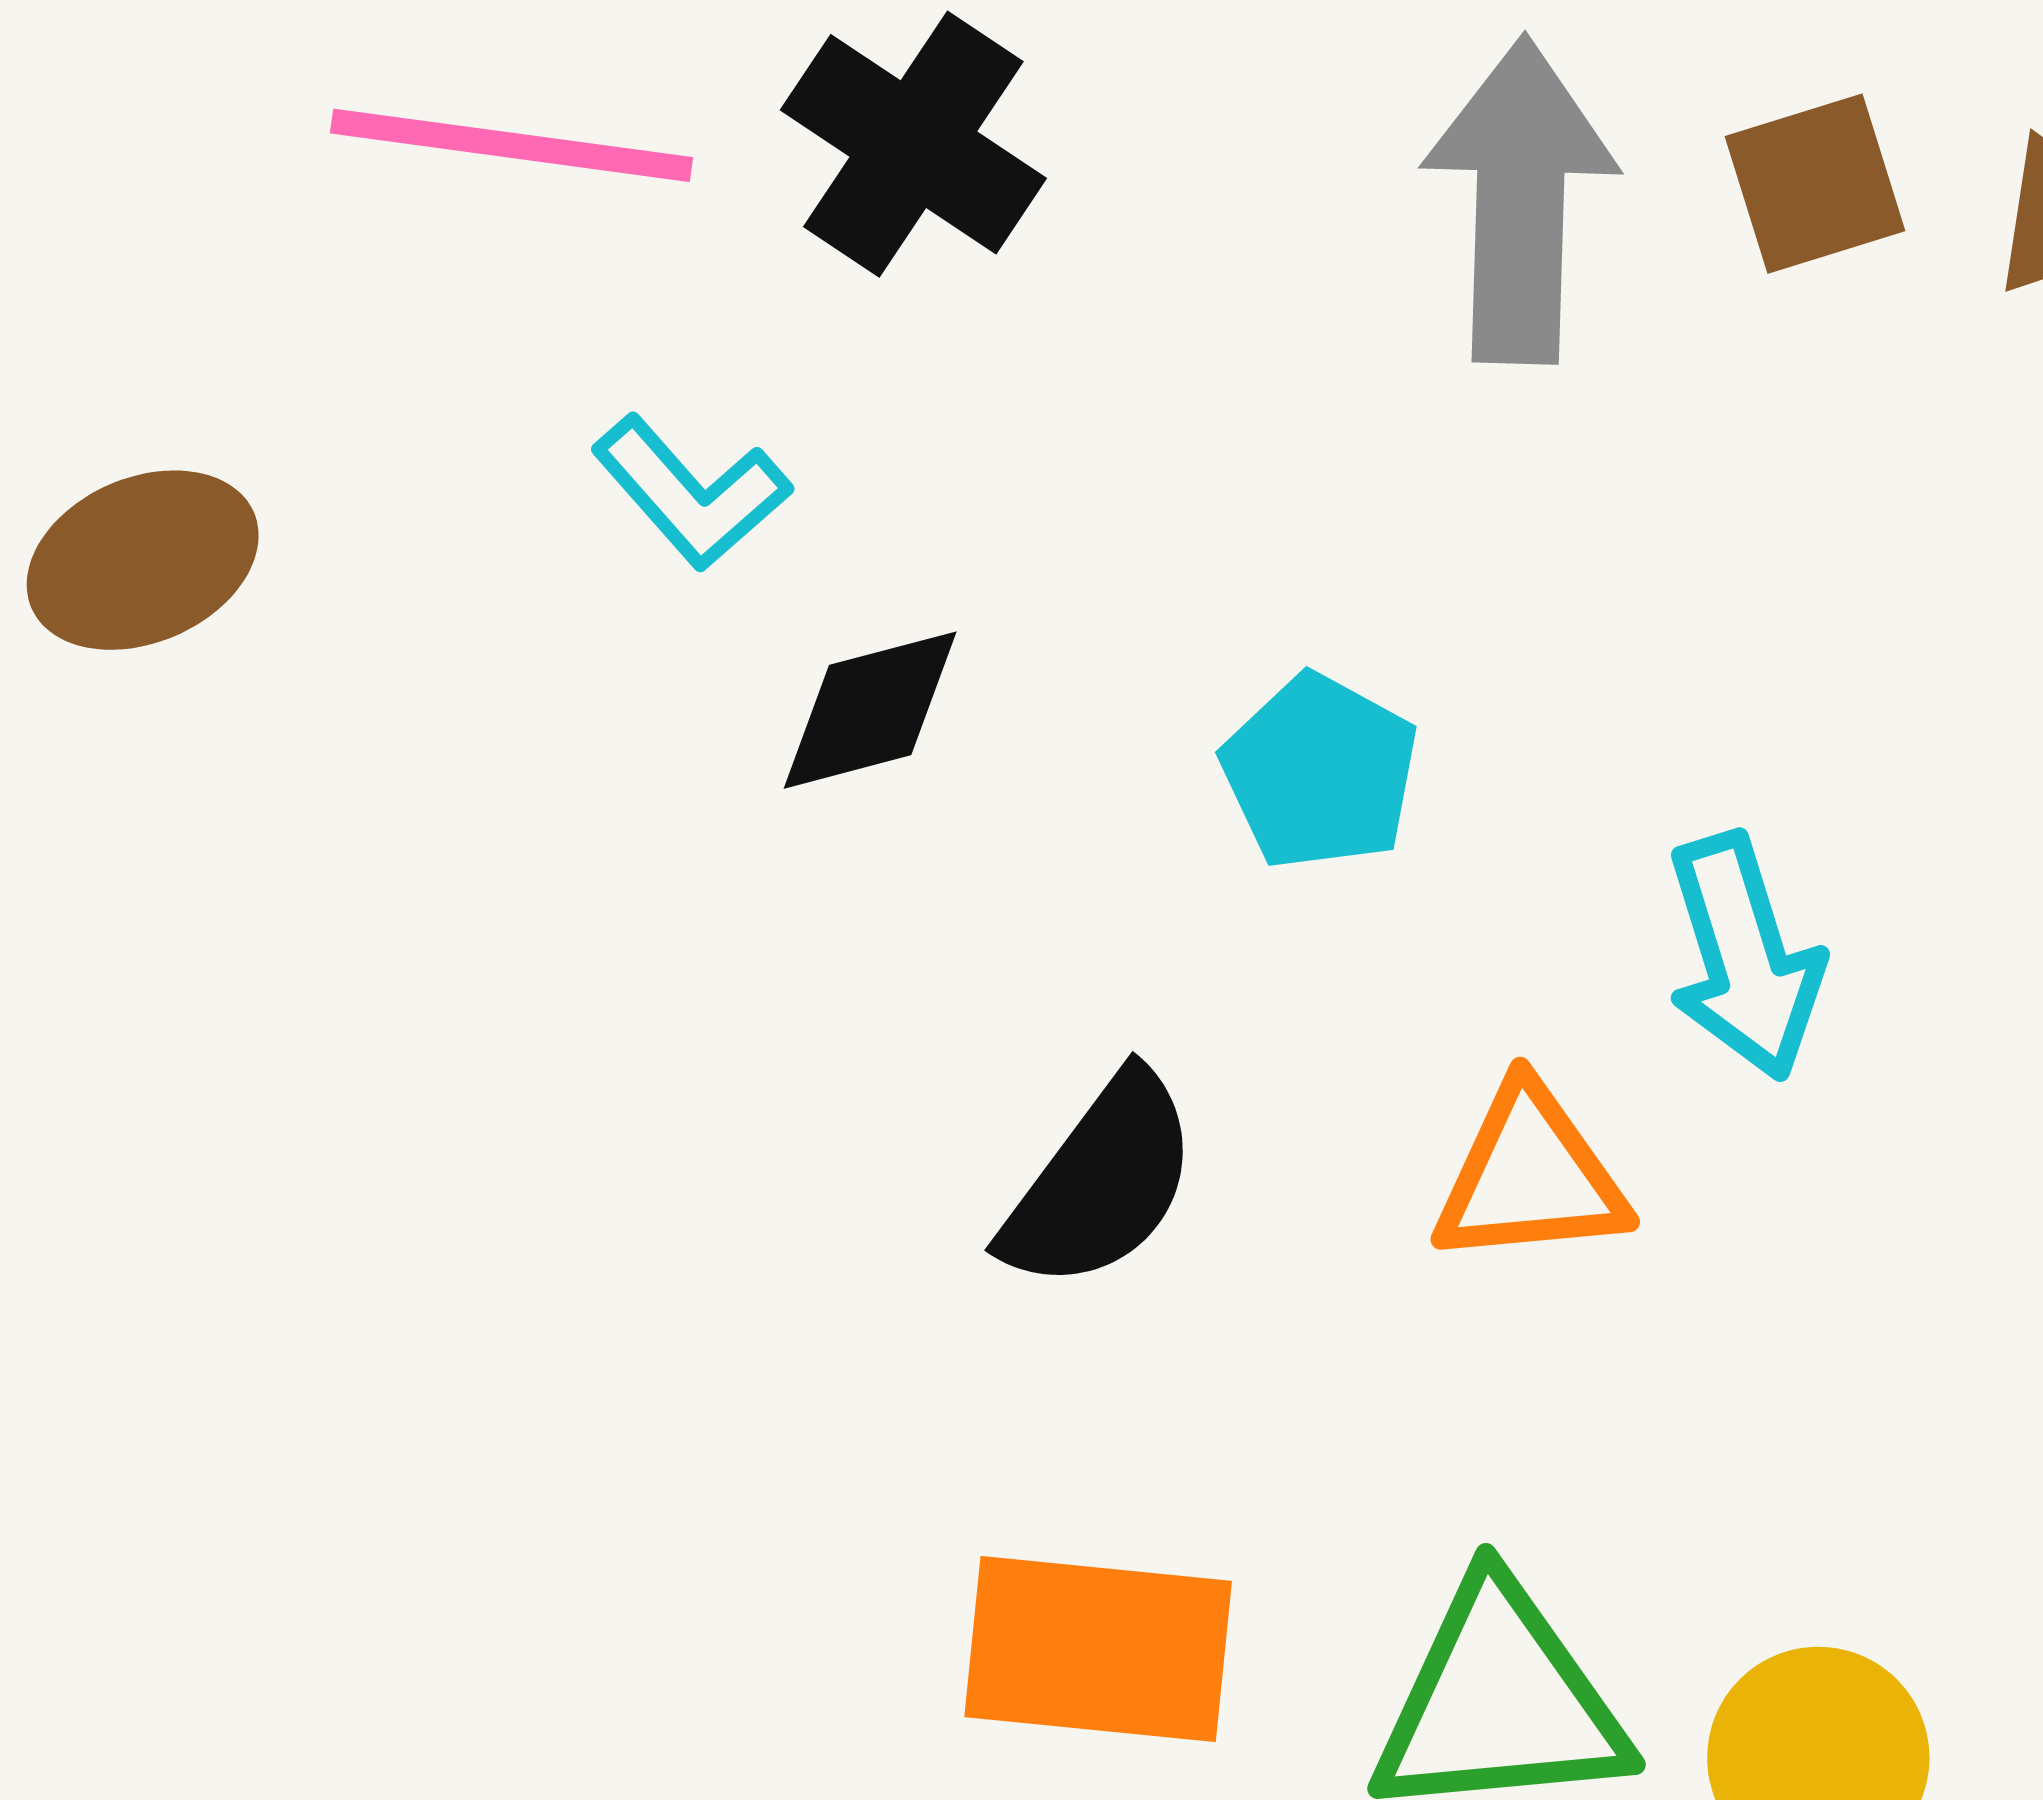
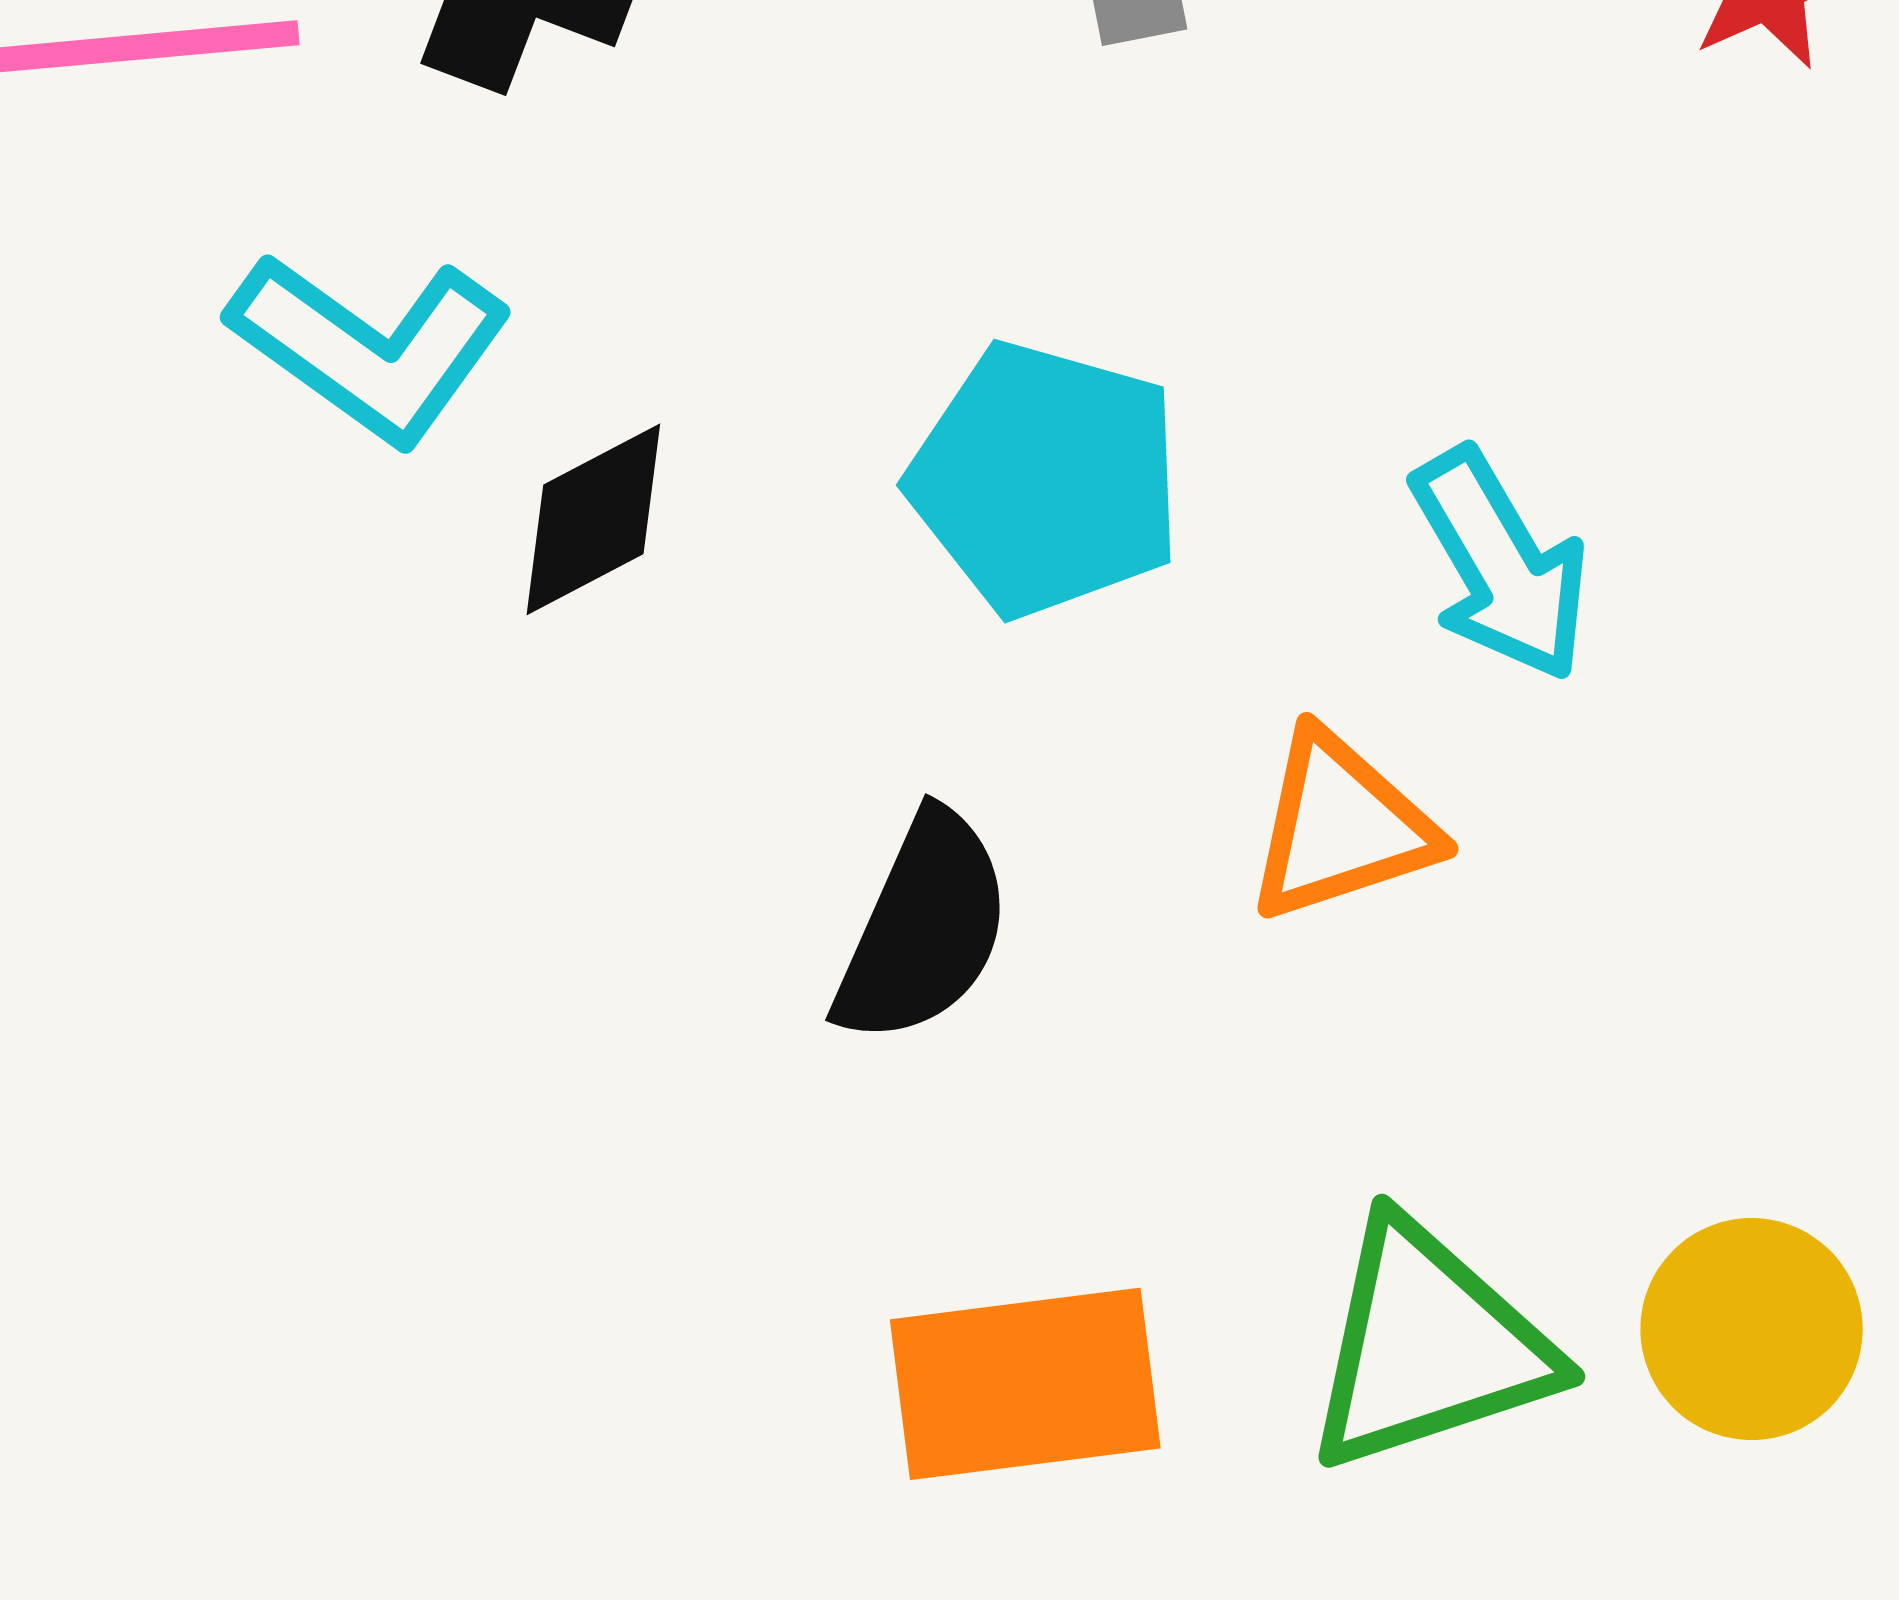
cyan L-shape: (691, 493) -> (370, 347), size x1.4
cyan pentagon: (1320, 772) -> (1046, 479), size x1.4

